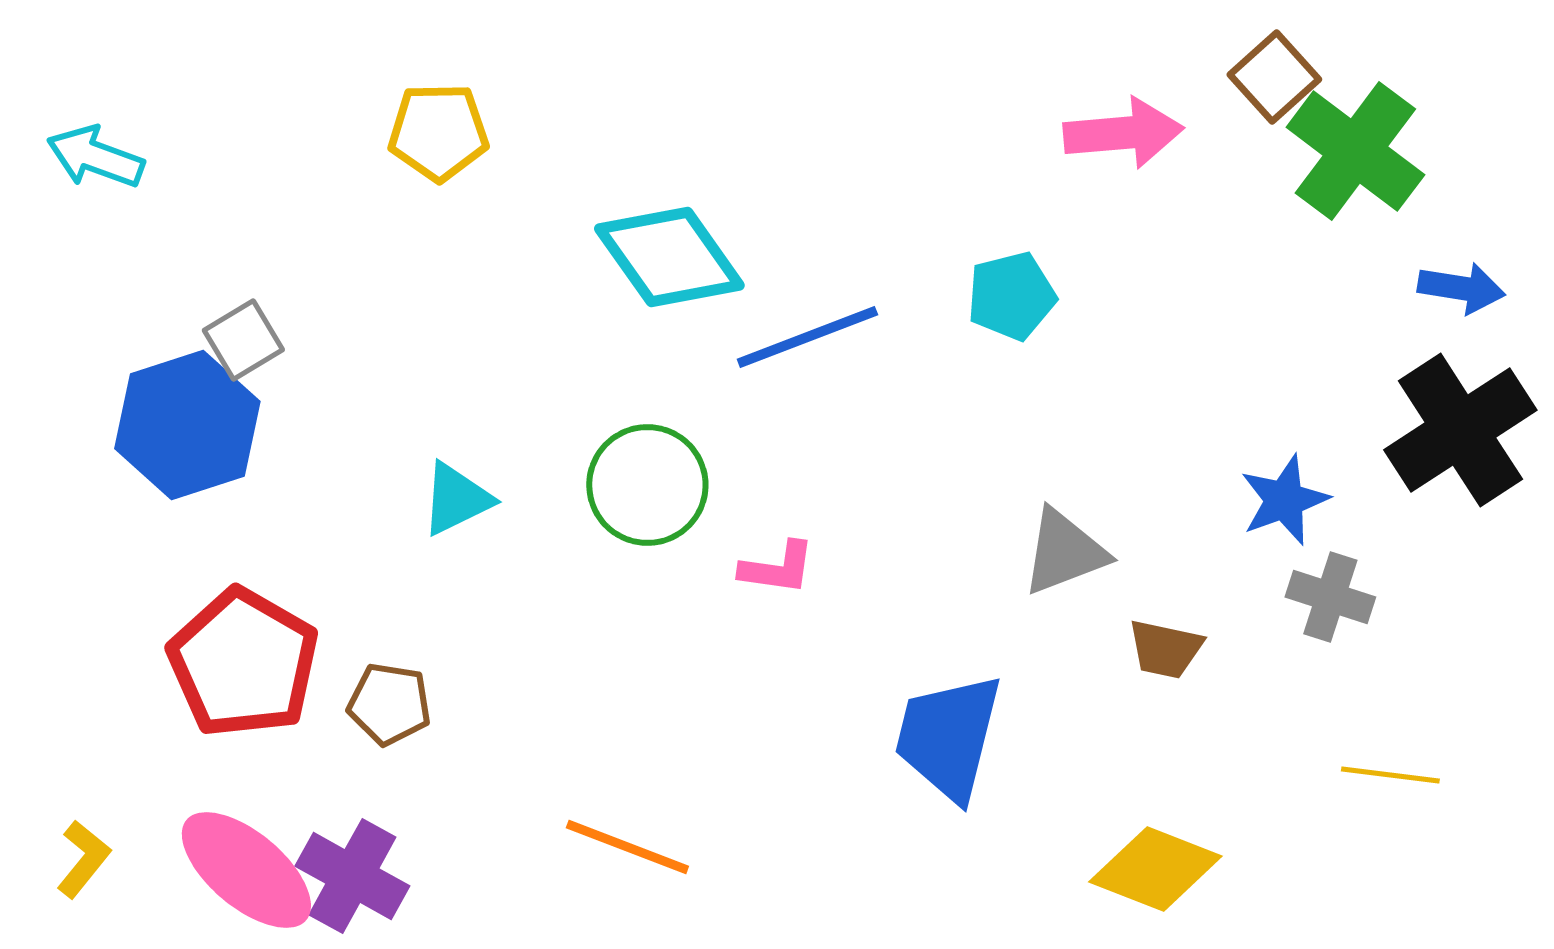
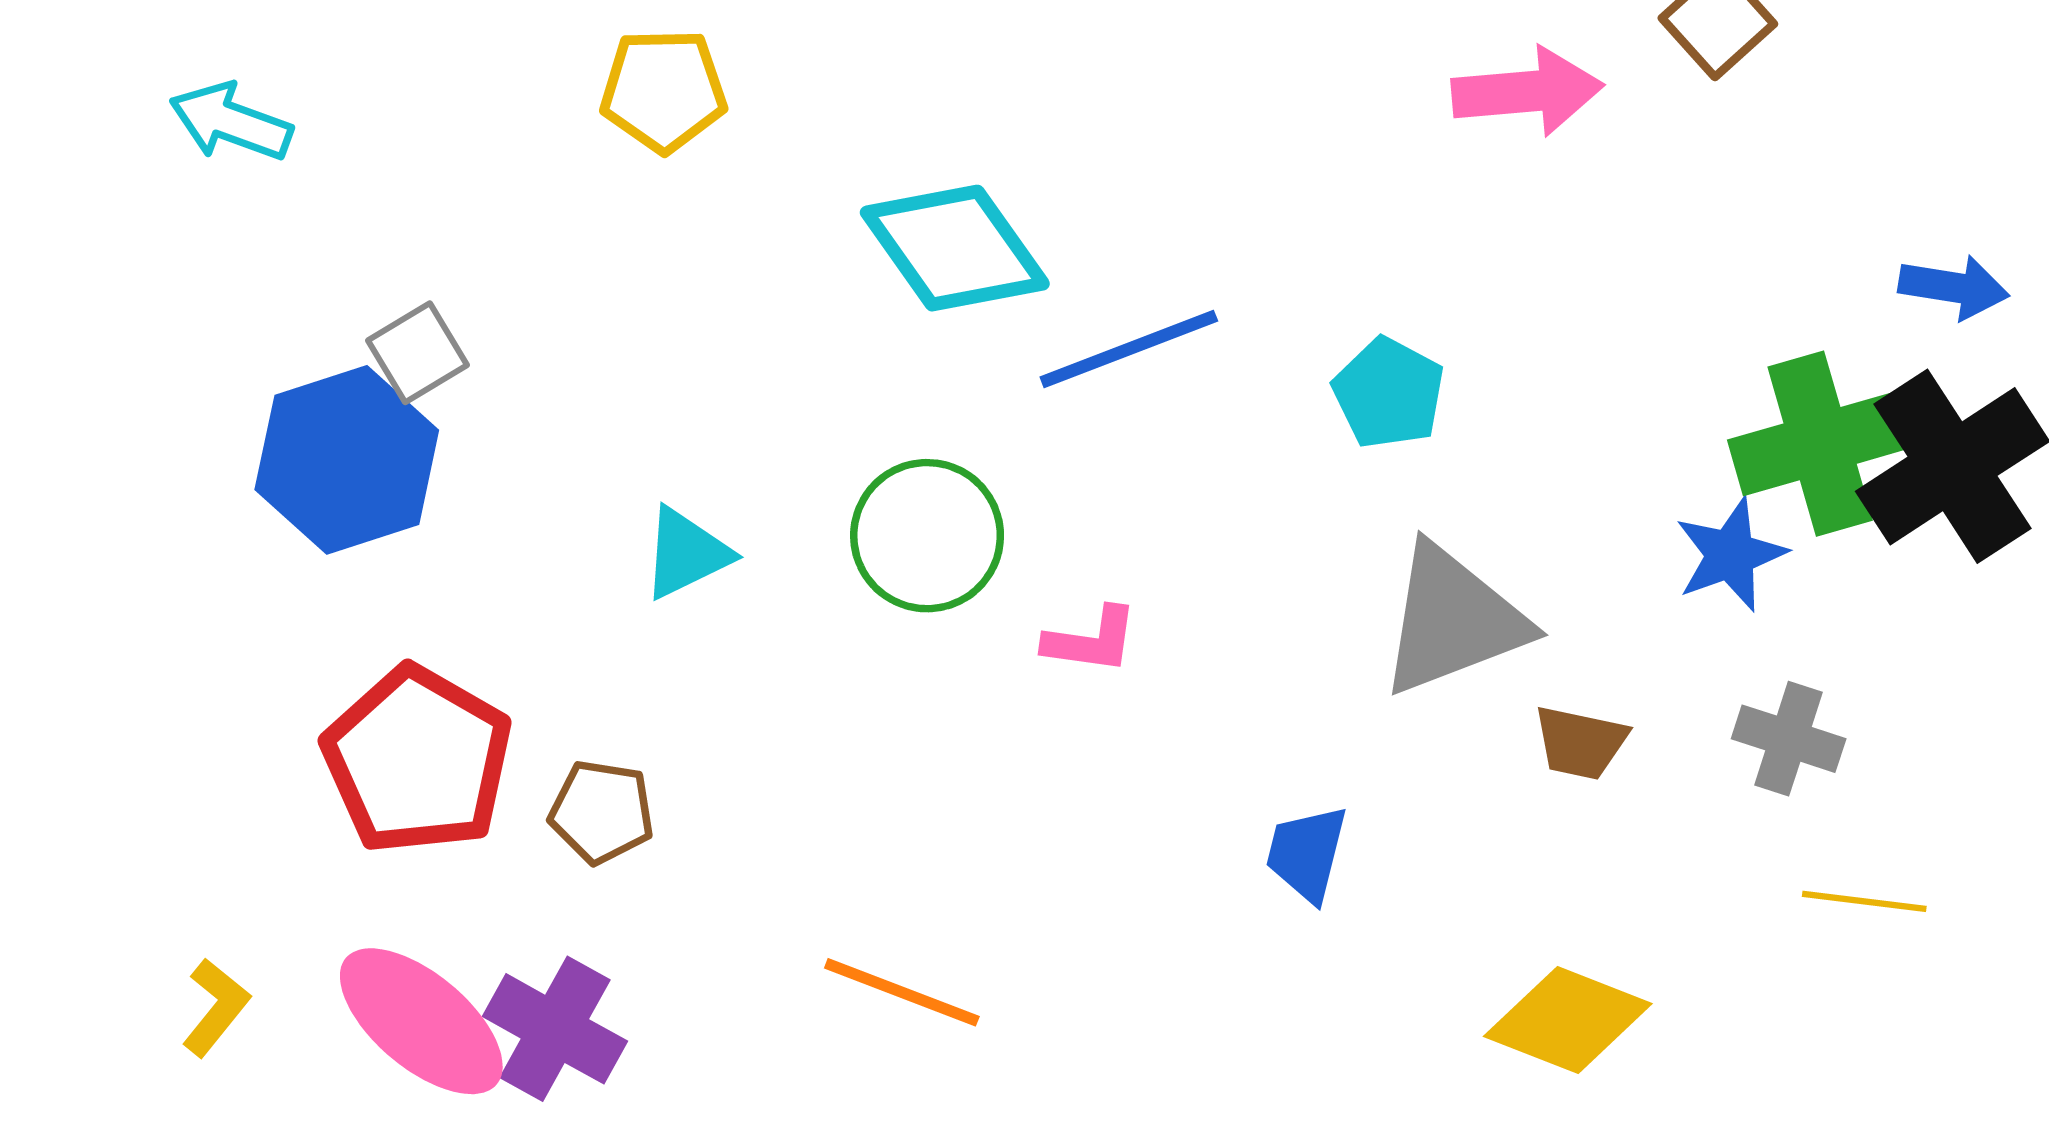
green cross: (1355, 151) -> (1820, 444), moved, turned 37
cyan pentagon: (1011, 296) -> (1389, 393), moved, turned -30
gray triangle: (1064, 552) -> (1453, 620), size x1.4
gray cross: (1330, 597) -> (1789, 739), moved
blue trapezoid: (948, 737) -> (1307, 853), size x0.6

